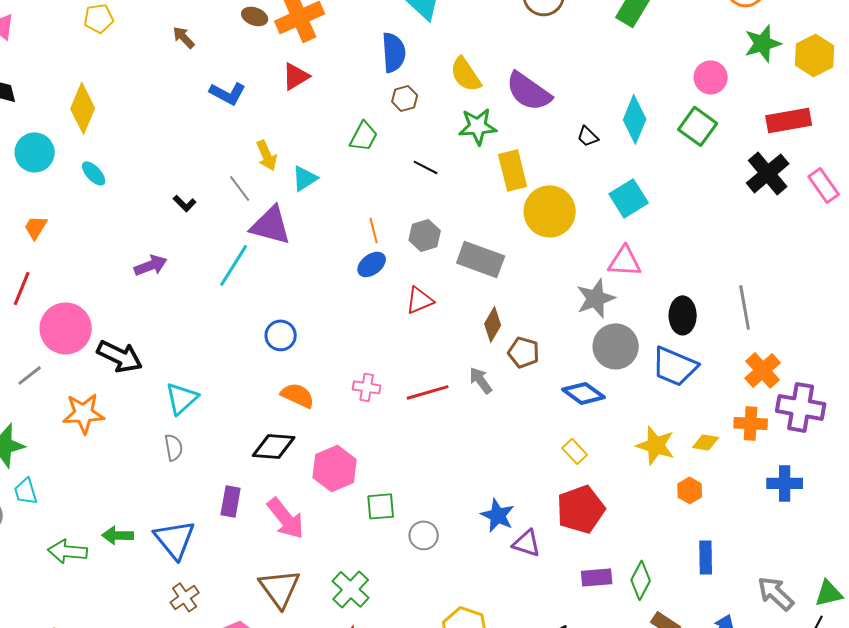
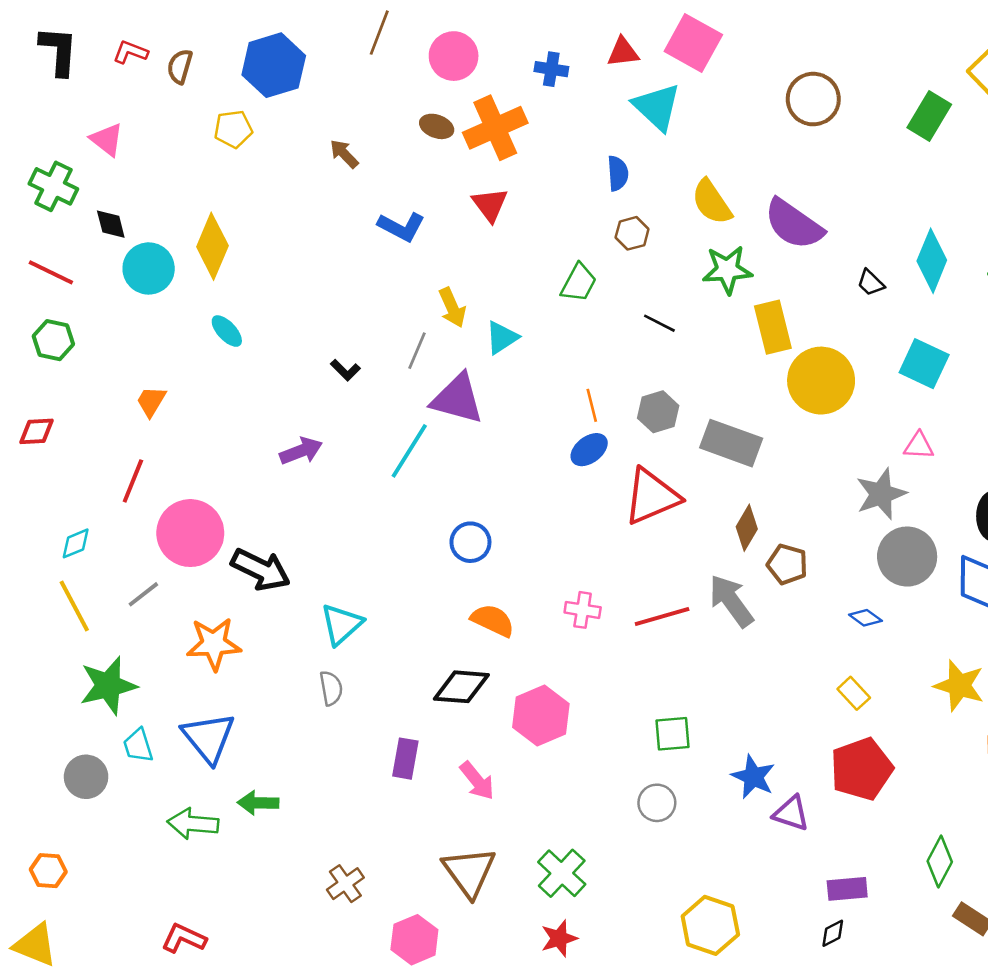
blue semicircle: (394, 52) -> (618, 173), size x0.7
red triangle: (296, 76) -> (490, 205), turned -36
cyan circle: (35, 152) -> (149, 268), moved
gray line: (240, 188) -> (417, 351), turned 60
cyan square: (629, 198) -> (924, 364), turned -33
pink triangle: (625, 261) -> (919, 446), size x0.7
red triangle: (420, 300) -> (652, 497), size x1.6
gray arrow: (481, 380) -> (731, 601), size x1.5
blue diamond: (584, 393) -> (865, 618), size x0.6
green square: (381, 506) -> (672, 734), moved
pink arrow: (286, 518) -> (477, 781), size x0.7
blue triangle: (175, 539) -> (209, 738), moved
purple rectangle: (597, 577) -> (847, 889), moved

